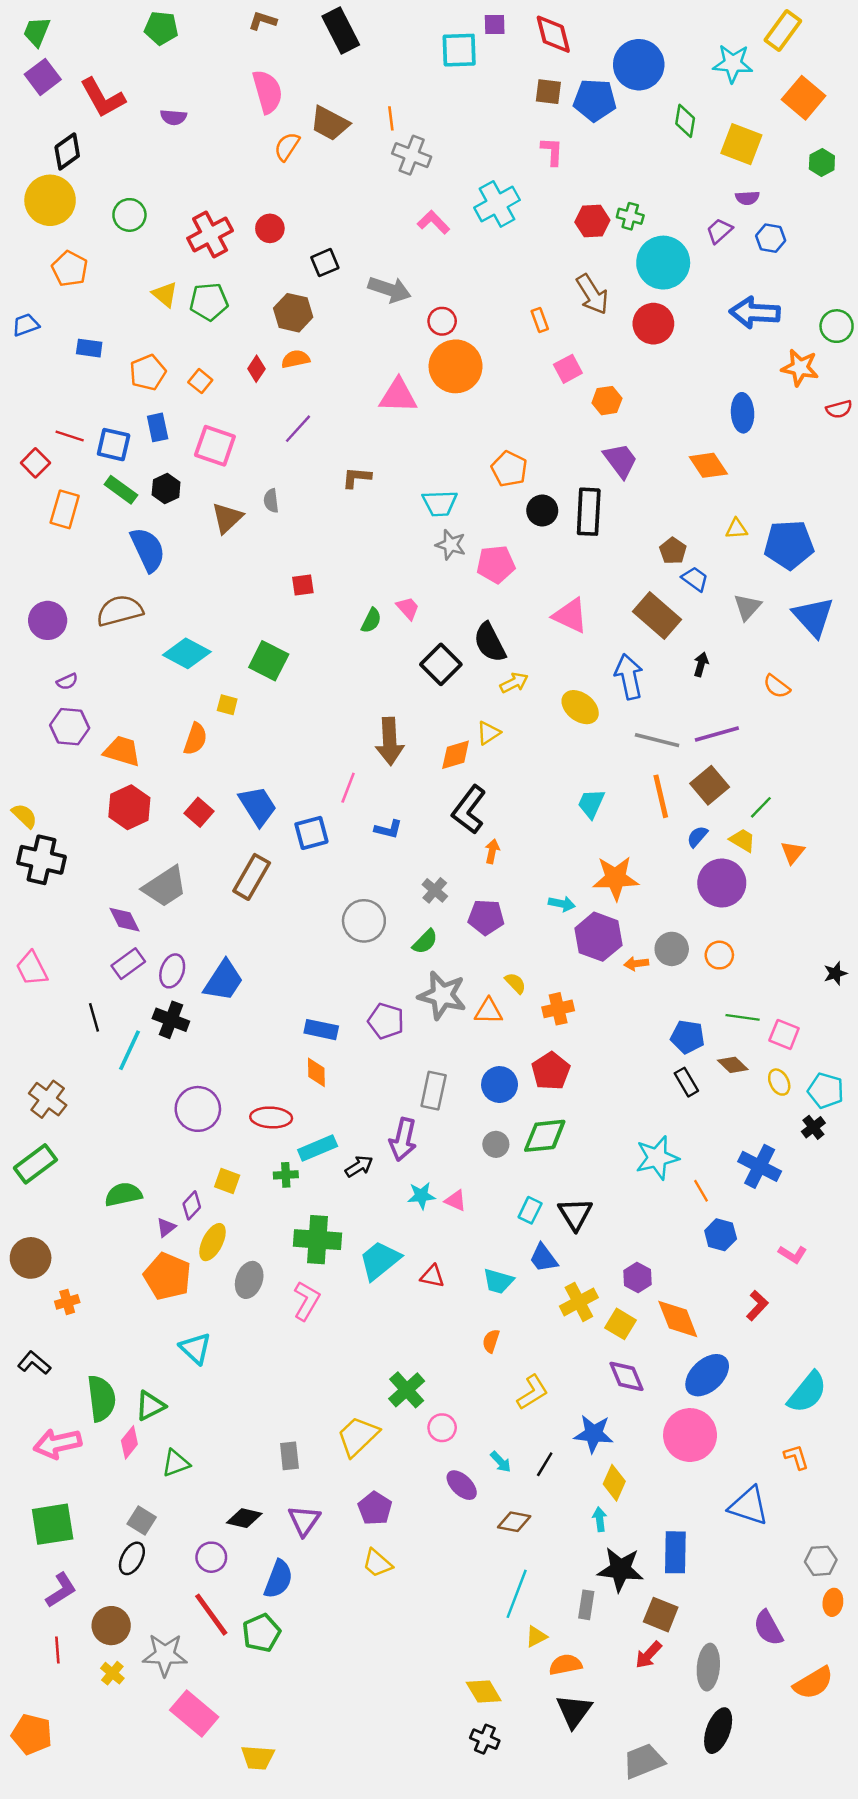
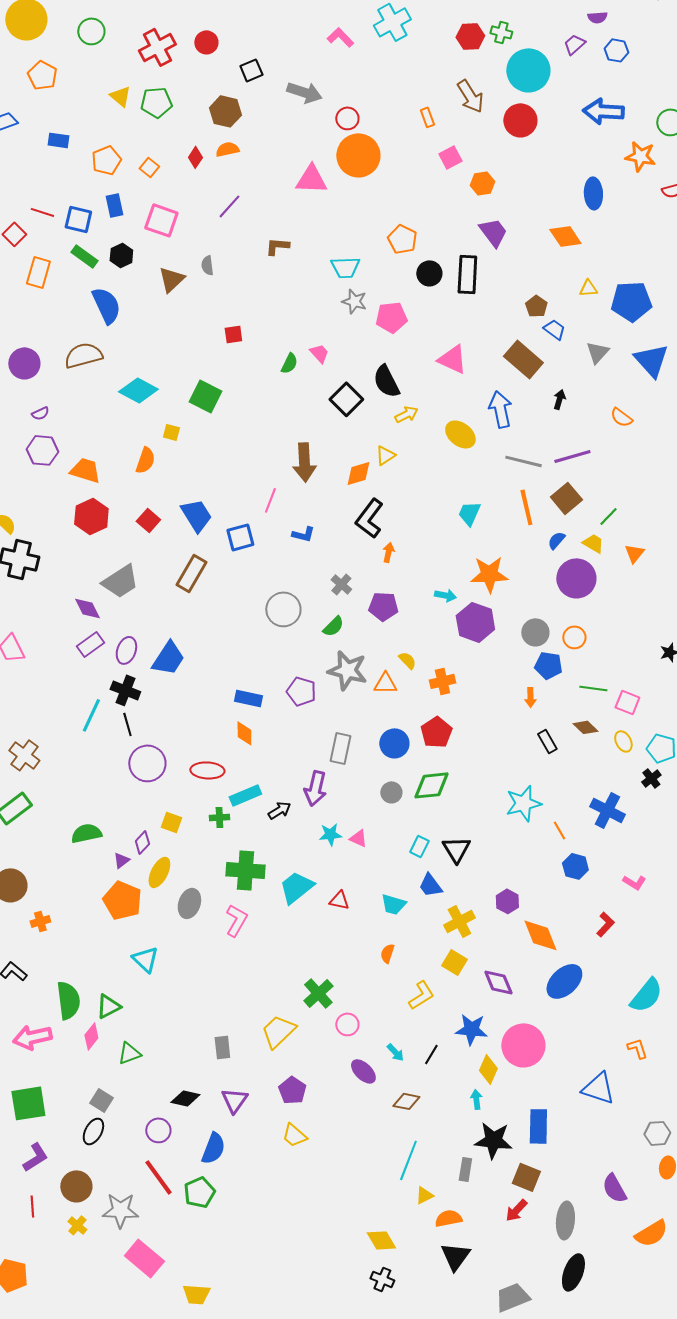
orange arrow: (636, 964) -> (530, 697), moved, turned -84
black line: (94, 1017) -> (127, 724), moved
blue pentagon: (688, 1037) -> (548, 665), moved
yellow square: (620, 1324) -> (454, 962), moved
pink circle: (690, 1435) -> (523, 1045), moved

